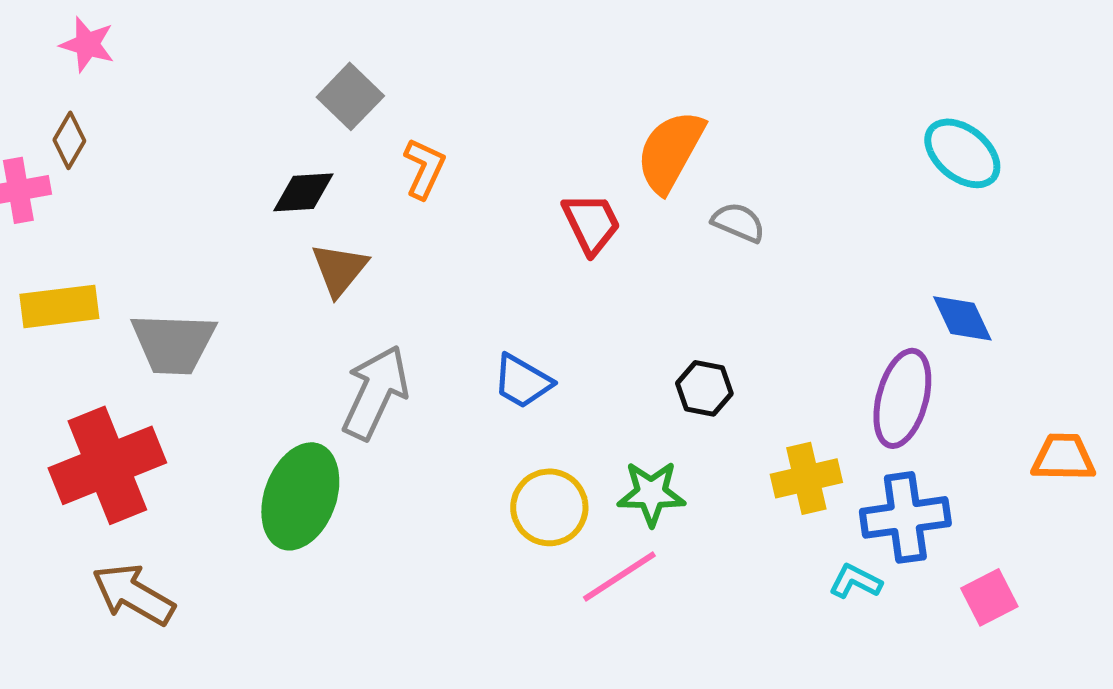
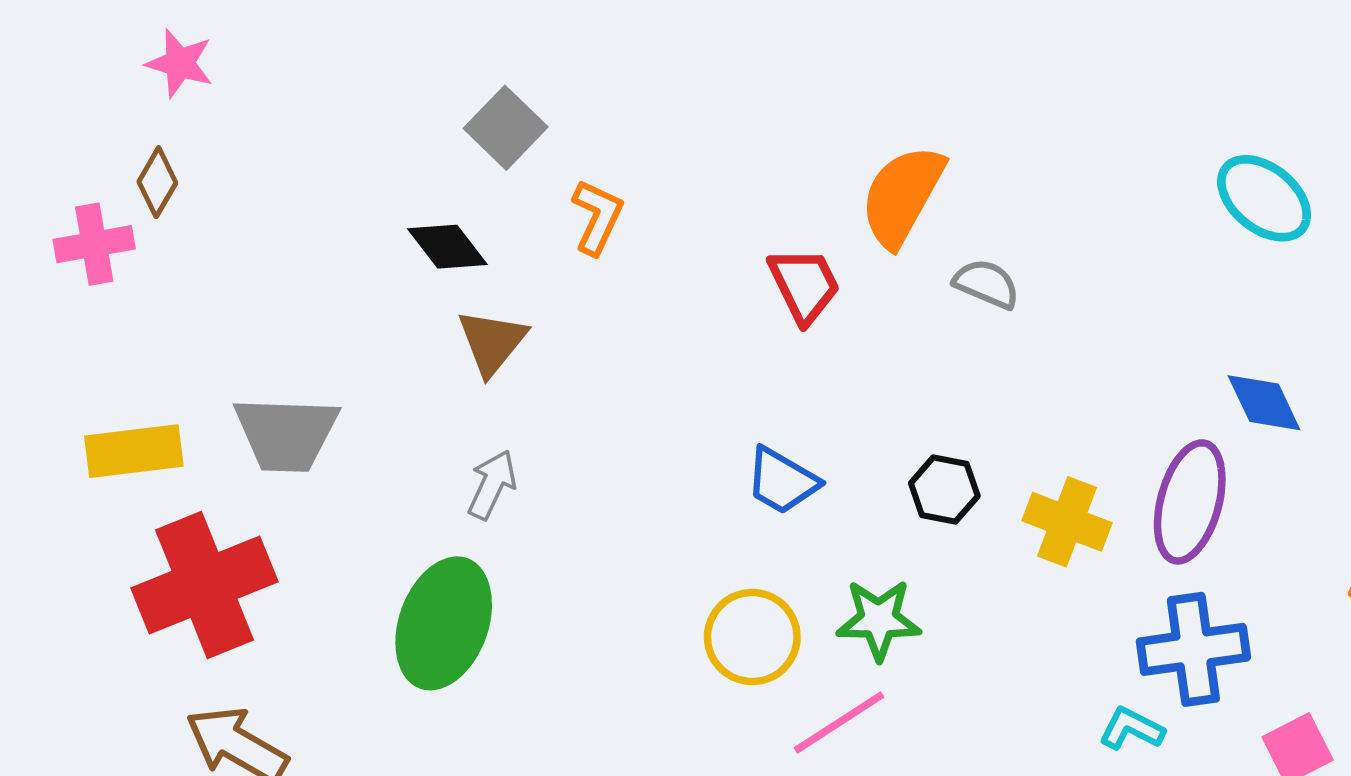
black diamond: (303, 192) -> (447, 247), turned 56
yellow rectangle: (59, 306) -> (134, 451), moved
blue trapezoid: (522, 381) -> (782, 481), moved
gray arrow: (375, 392) -> (492, 485), moved, size x0.6
yellow cross: (806, 478) -> (1067, 522), moved, turned 34

